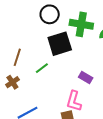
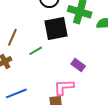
pink L-shape: (74, 101) -> (64, 87), turned 65

